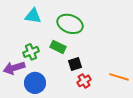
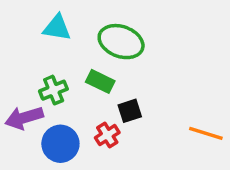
red cross: (84, 81) -> (107, 135), moved

